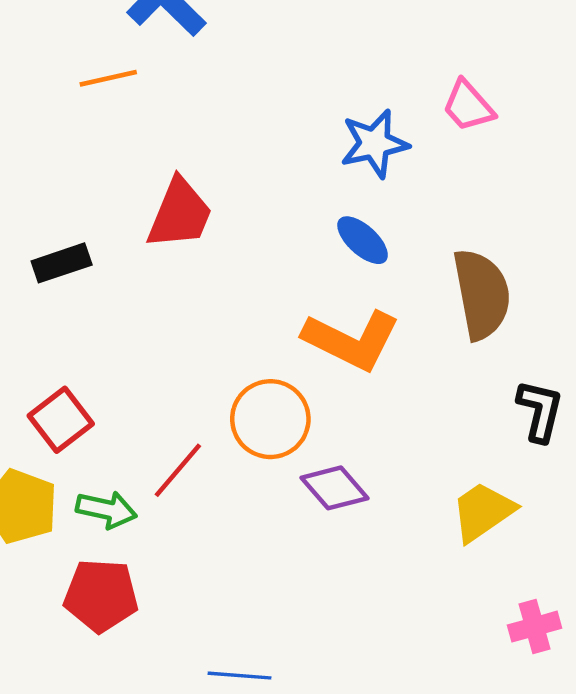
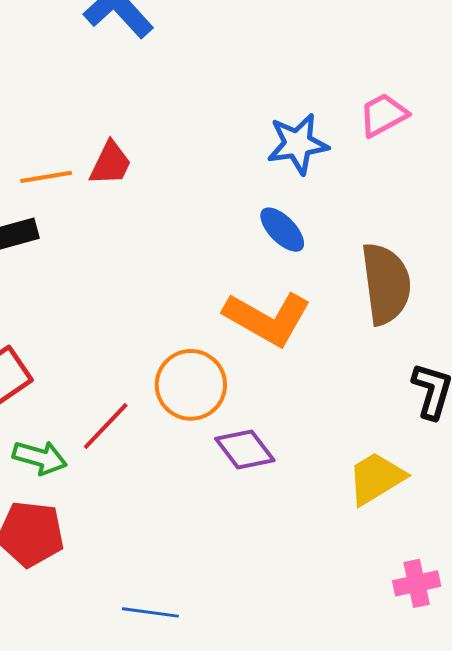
orange line: (108, 78) -> (46, 177), moved
pink trapezoid: (468, 106) -> (383, 115), turned 100
red trapezoid: (180, 214) -> (110, 163), moved, size x0.7

